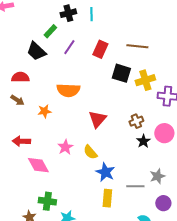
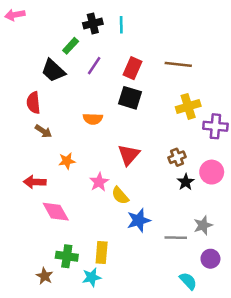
black square: (121, 73) -> (130, 98), moved
red semicircle: (20, 77) -> (33, 103), turned -96
orange semicircle: (68, 90) -> (93, 119), size x0.7
brown arrow: (17, 100) -> (43, 131), moved
orange star: (44, 111) -> (67, 161), moved
pink star: (65, 147) -> (99, 182), moved
blue star: (105, 172) -> (139, 220), turned 30
yellow rectangle: (107, 198) -> (102, 253), moved

